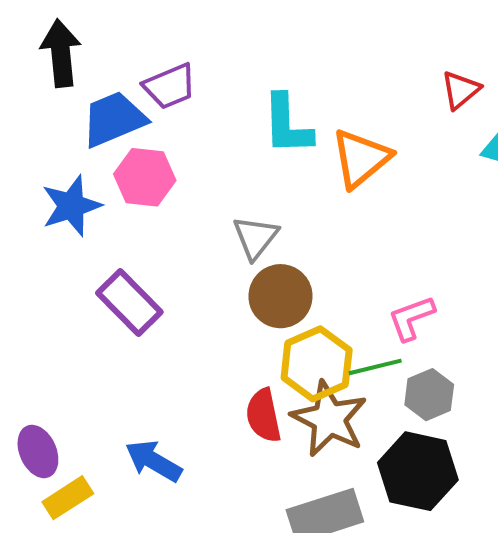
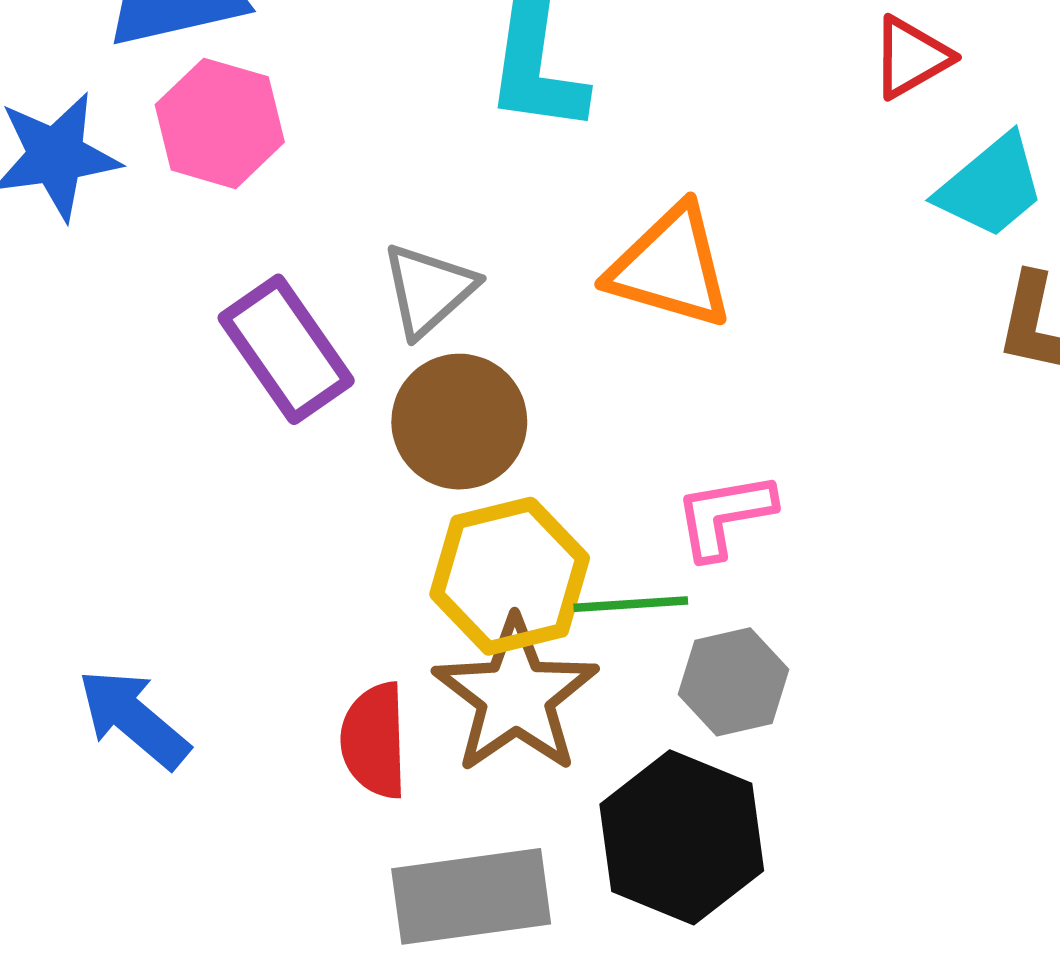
orange triangle: (361, 158) -> (670, 267), moved, turned 46
purple rectangle: (129, 302) -> (286, 349), moved
red semicircle: (263, 416) -> (374, 740), moved

